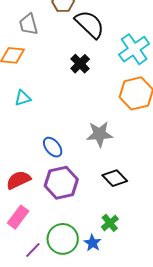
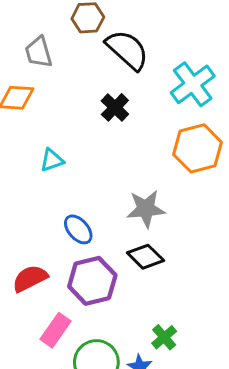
cyan triangle: (23, 98) -> (52, 160), moved
black diamond: (115, 178) -> (145, 257), moved
pink rectangle: (18, 217) -> (56, 330), moved

